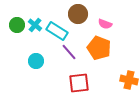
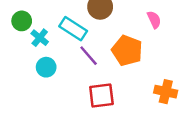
pink semicircle: (105, 24) -> (154, 20), moved, turned -136
cyan cross: (35, 25) -> (40, 38), moved

